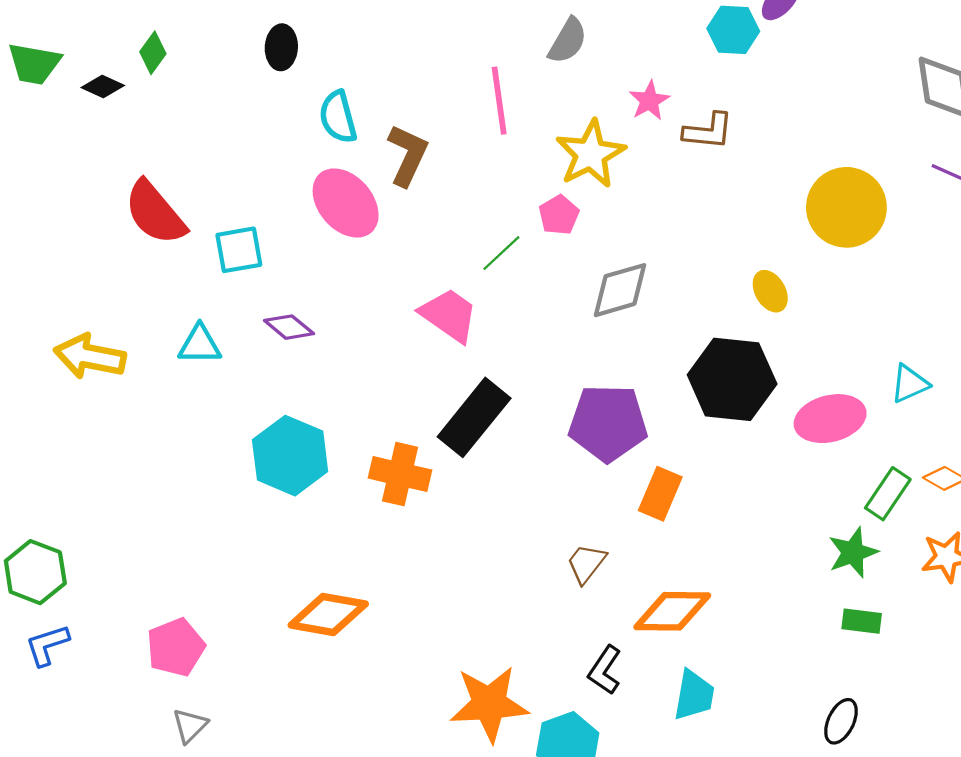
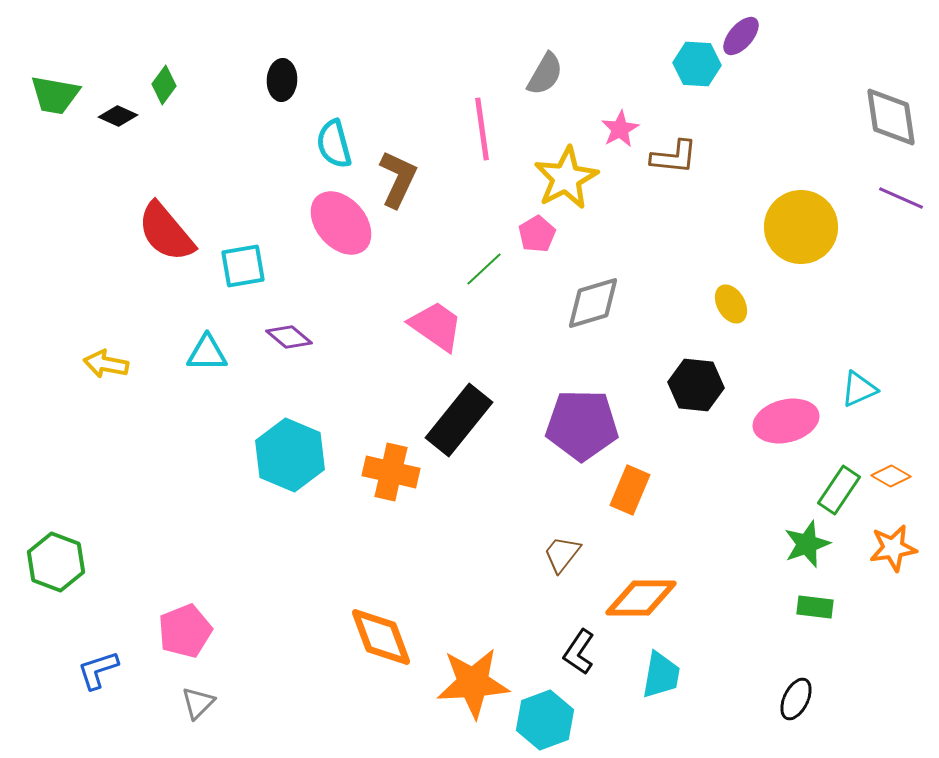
yellow arrow: (90, 357) -> (106, 364), size x0.7
black hexagon: (732, 379) -> (696, 385), size x0.7
orange diamond: (328, 615) -> (381, 637), moved, turned 60
blue L-shape: (47, 645) -> (98, 670), moved

